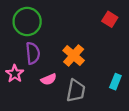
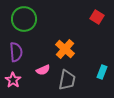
purple semicircle: (33, 53) -> (16, 52), moved
pink star: (15, 74) -> (13, 80), moved

